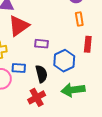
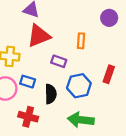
orange rectangle: (79, 19) -> (81, 41), moved
red cross: (37, 97) -> (28, 117), moved, turned 30

